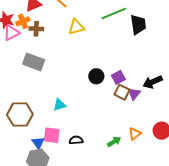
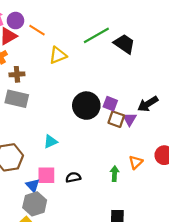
black trapezoid: (138, 24) -> (124, 44), turned -40
brown cross: (36, 29) -> (17, 74), moved
black circle: (96, 76) -> (86, 106), size x1.6
purple square: (118, 77) -> (110, 104), turned -32
green arrow: (114, 142) -> (114, 174), turned -48

